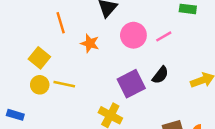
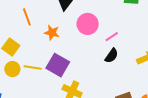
pink line: (164, 36) -> (112, 37), moved
purple square: (131, 84) -> (58, 65), moved, turned -30

